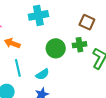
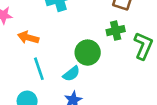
green circle: (56, 48) -> (88, 53), moved

